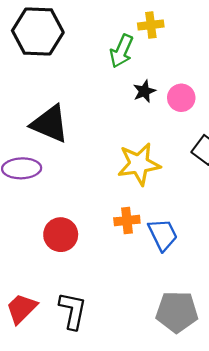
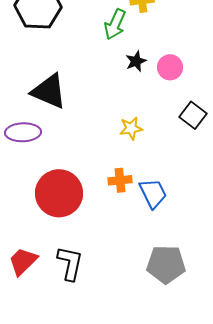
yellow star: (139, 164) -> (131, 128), size x0.6
red circle: (61, 235) -> (59, 193), size x1.5

